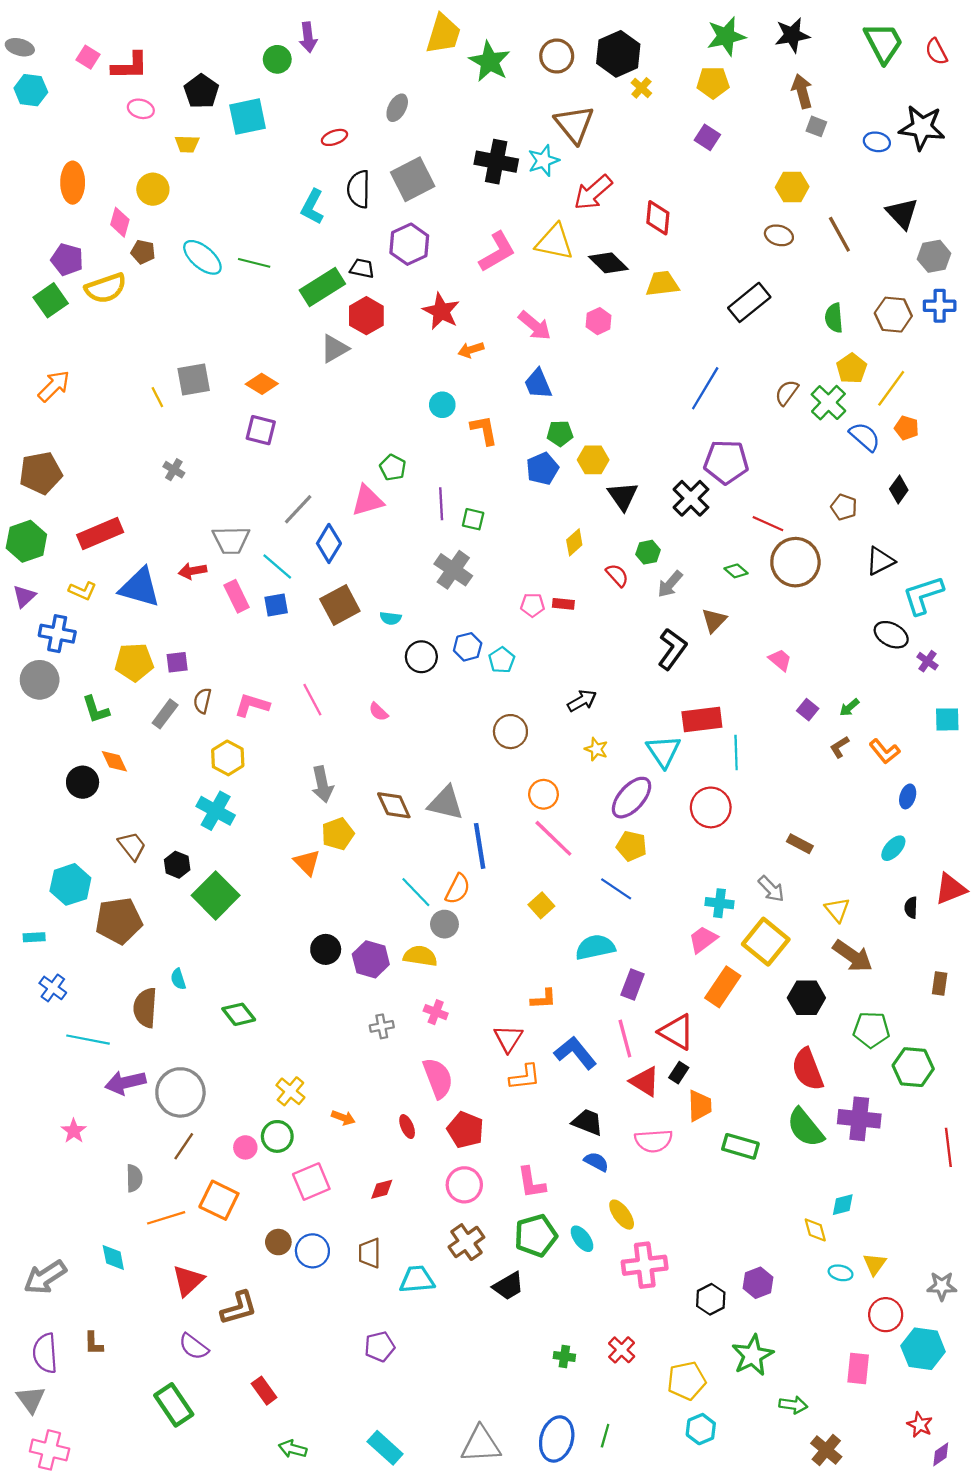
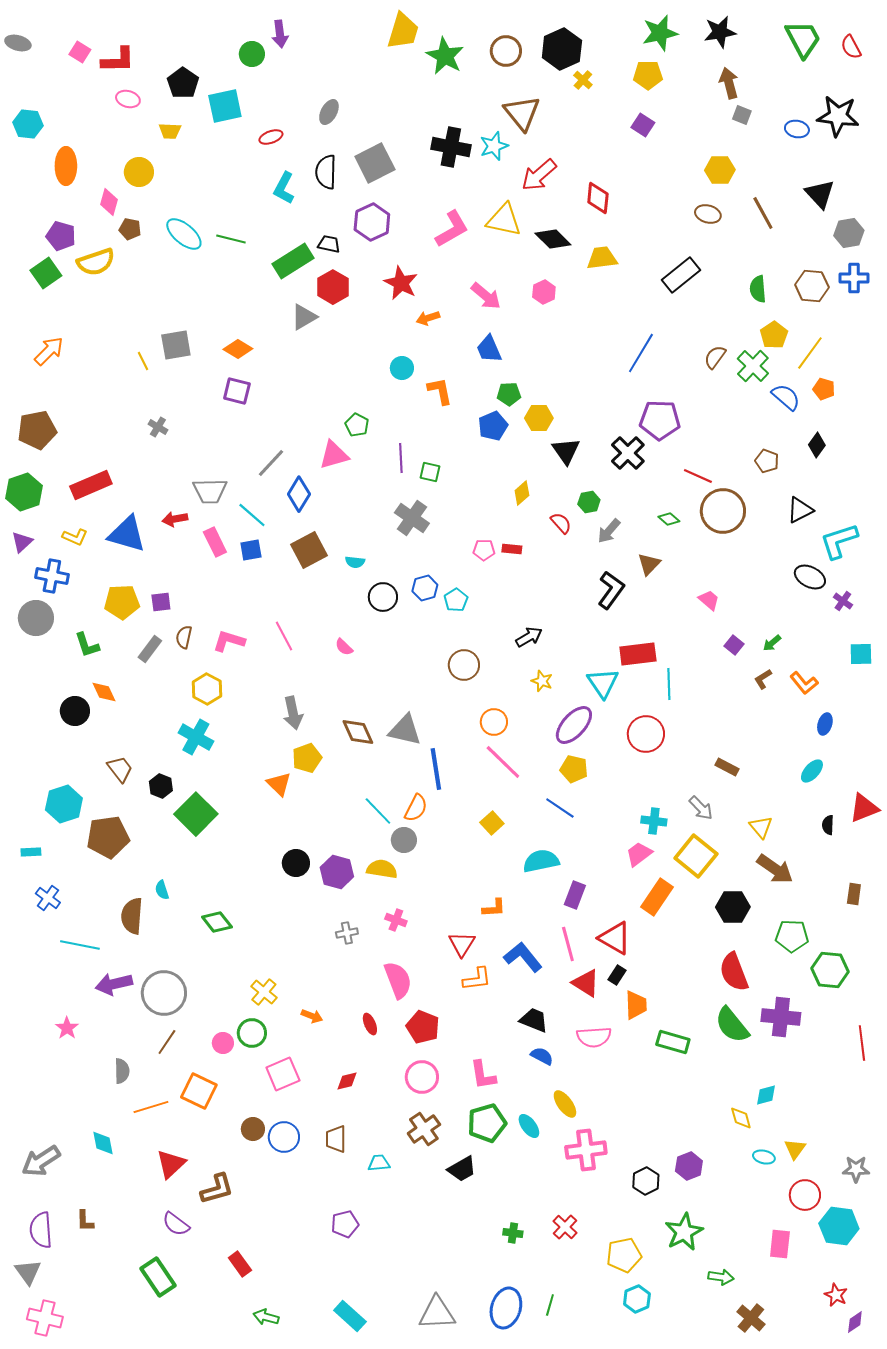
cyan hexagon: (31, 90) -> (28, 124), moved
gray ellipse: (397, 108) -> (329, 112), moved
red ellipse: (334, 137) -> (271, 137), moved
cyan trapezoid: (417, 1279) -> (379, 1163), size x0.7

